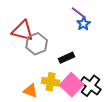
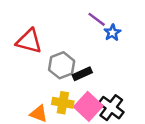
blue star: (84, 24) -> (112, 33), moved
gray hexagon: (37, 44) -> (62, 65), moved

